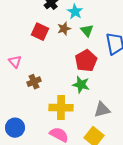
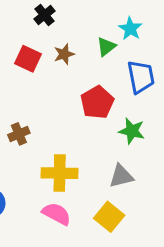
cyan star: (75, 12) -> (130, 29), moved
green triangle: (87, 31) -> (106, 47), moved, turned 32
green star: (81, 85) -> (132, 131), moved

